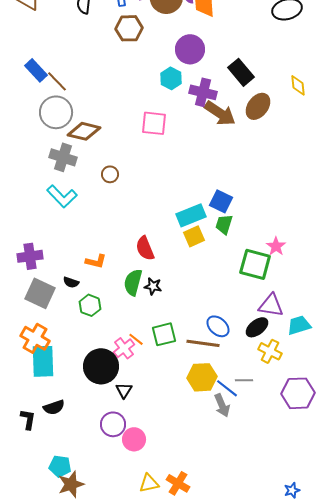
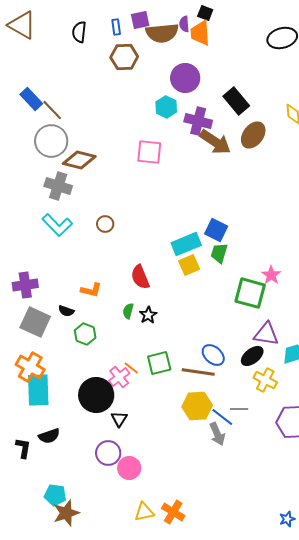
brown circle: (110, 174) -> (105, 224), moved
green semicircle: (133, 282) -> (128, 311), size x0.6
black star: (153, 286) -> (148, 315), turned 30

